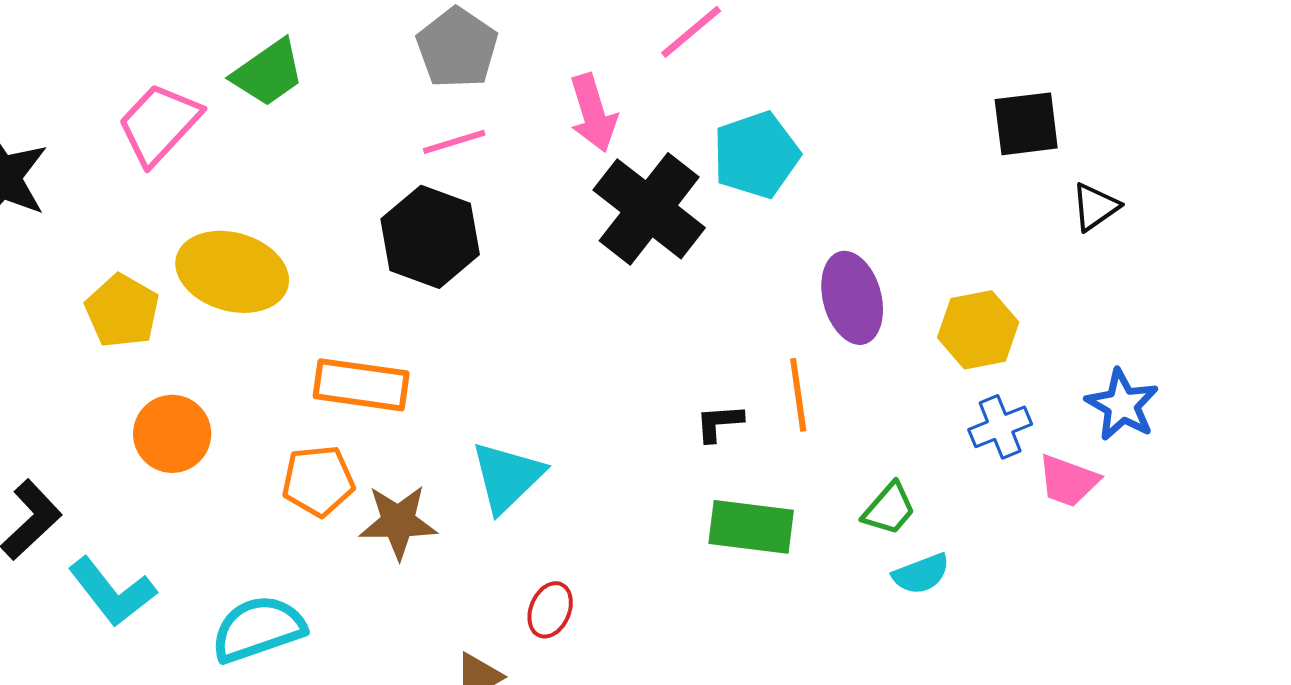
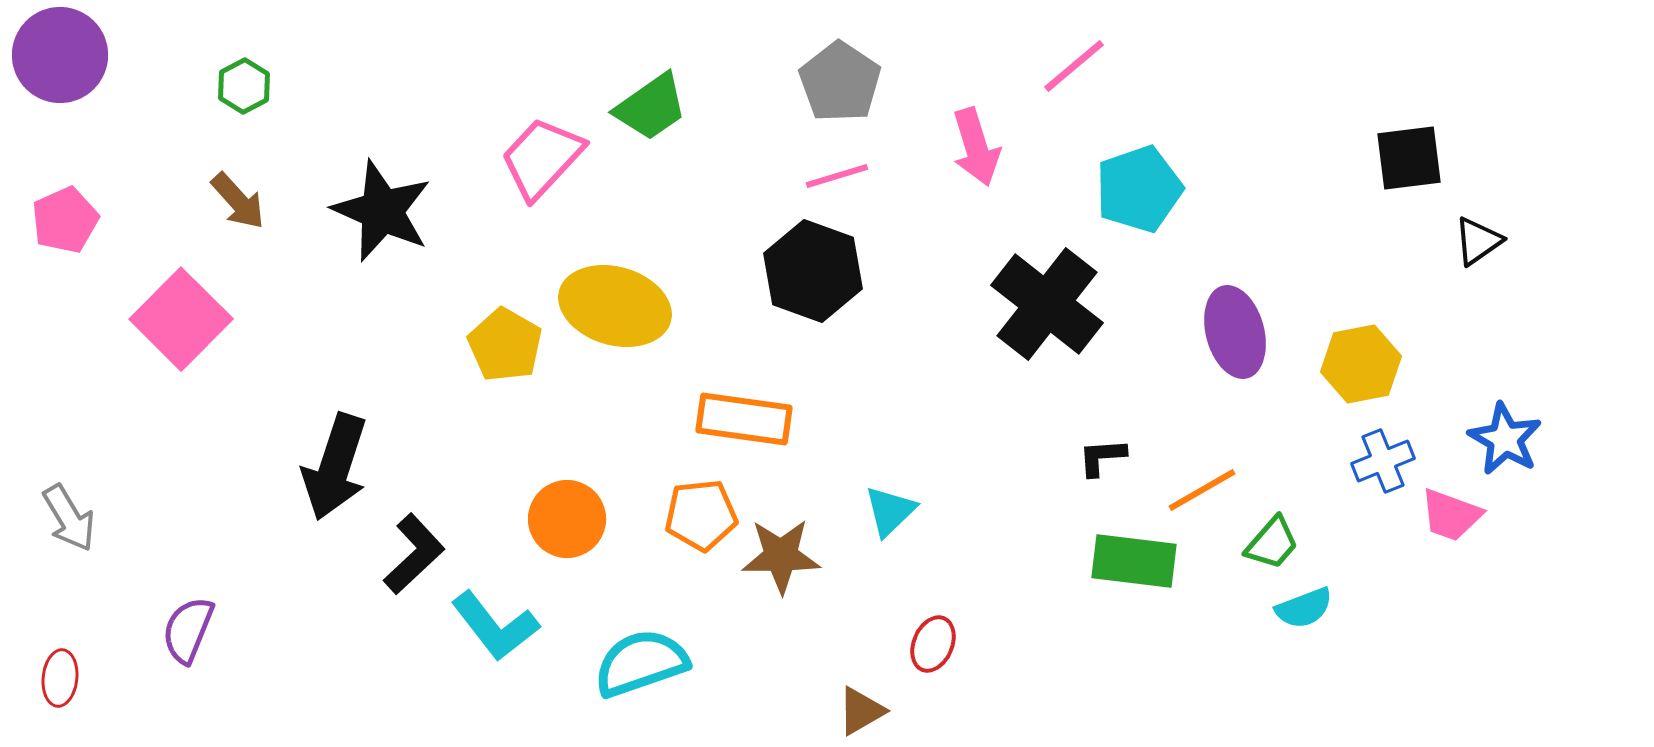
black cross: (649, 209) -> (1047, 304), moved
orange line: (798, 395) -> (1202, 490), moved, turned 68
orange circle: (172, 434) -> (567, 519), moved
cyan triangle: (507, 477) -> (890, 511), size x0.7

